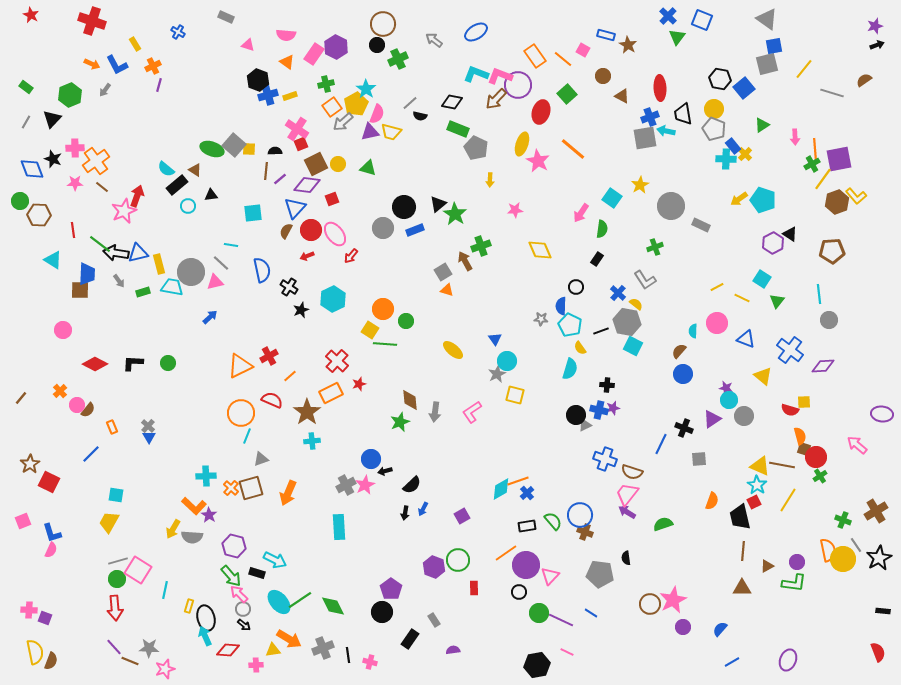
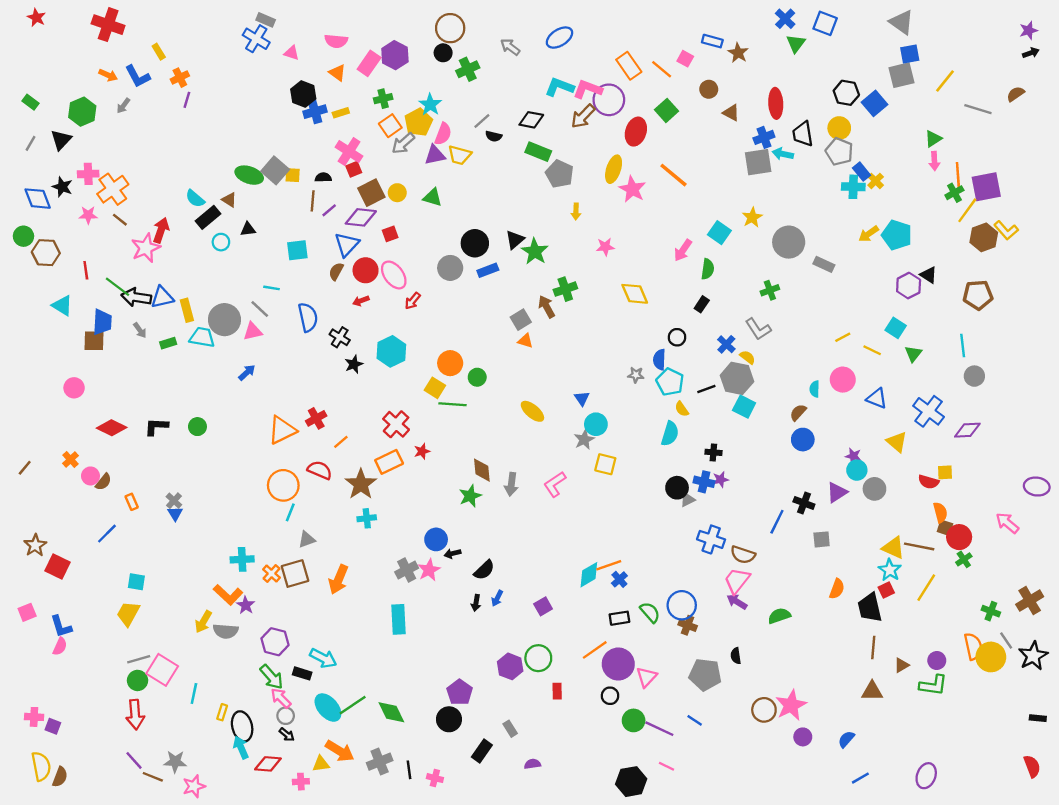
blue cross: (178, 32) -> (256, 39), moved, size x1.6
green triangle: (762, 125) -> (933, 139), moved

